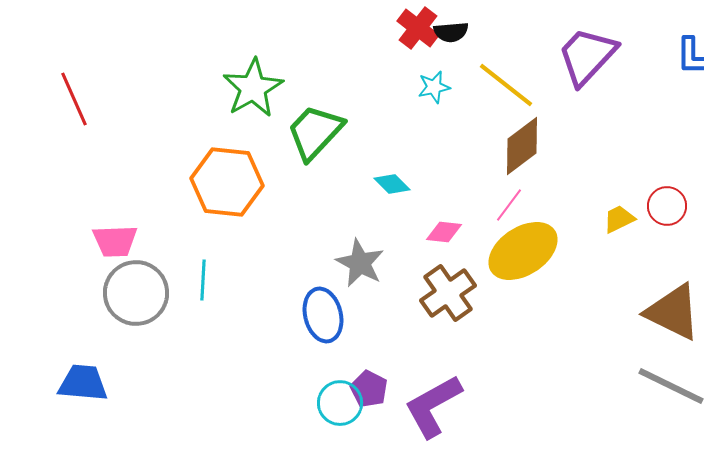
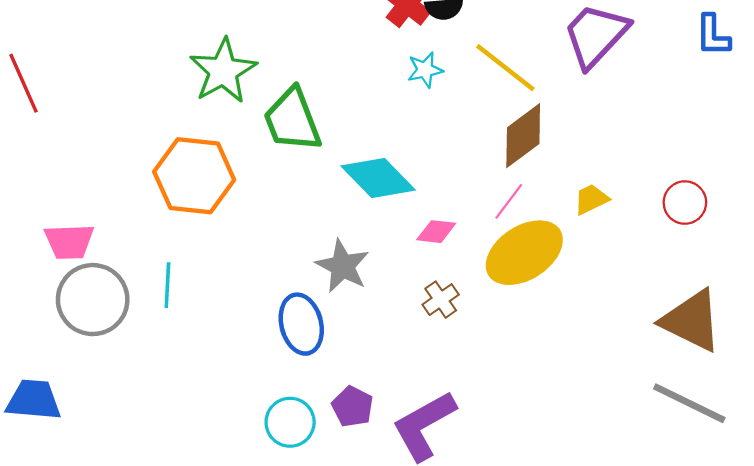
green trapezoid: (315, 132) -> (292, 120), turned -64
cyan diamond: (392, 184) -> (378, 178), size x1.8
yellow trapezoid: (619, 219) -> (591, 199), moved
brown cross: (448, 293) -> (441, 300), size x0.6
cyan circle: (340, 403) -> (290, 422), moved

